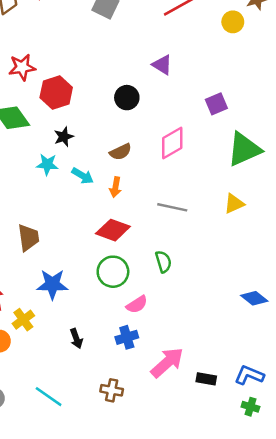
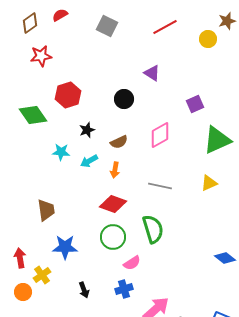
red star: (22, 67) -> (41, 56), moved
black star: (64, 137) -> (87, 130), moved
cyan arrow: (83, 176) -> (89, 161), turned 120
green semicircle: (163, 262) -> (153, 229), size x1.6

